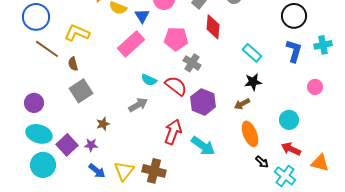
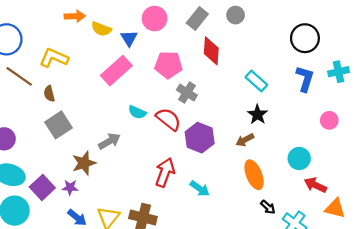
black star: (253, 82) -> (258, 115), turned -30
gray arrow: (138, 105) -> (109, 141), moved
brown star: (103, 124) -> (84, 163), size x1.5
cyan arrow: (203, 146) -> (200, 189), size x0.7
red arrow: (291, 149) -> (315, 185), moved

